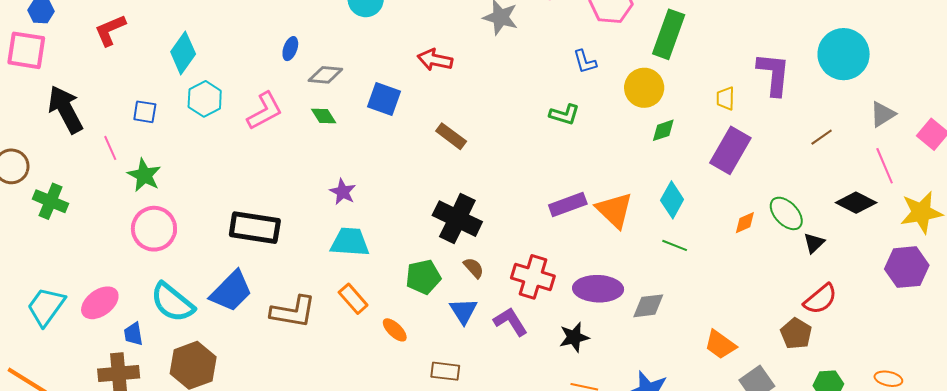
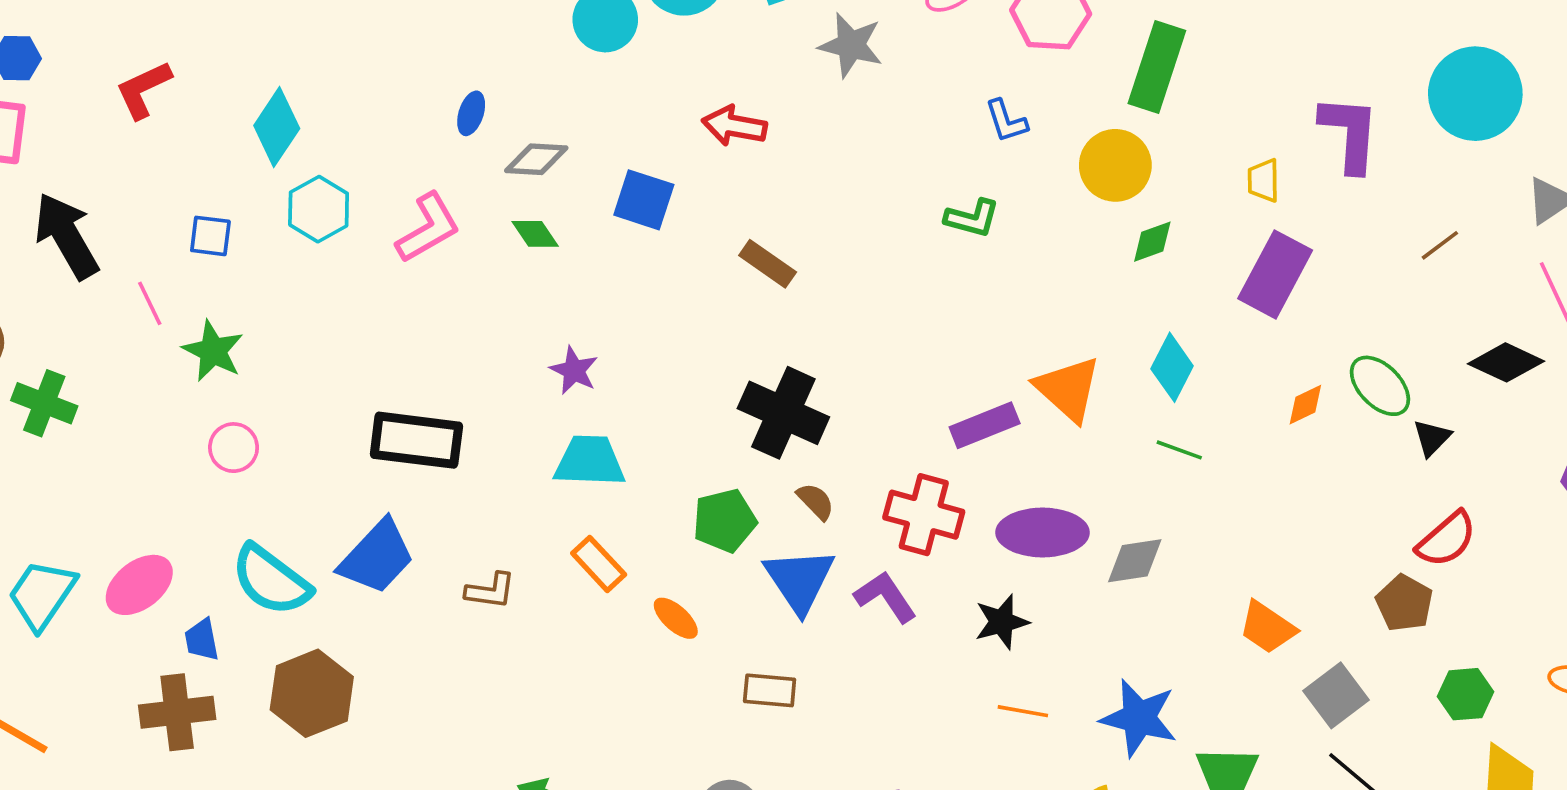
purple rectangle: (568, 205) -> (985, 425), moved
pink circle: (154, 229) -> (234, 448), size x0.6
blue triangle: (463, 311) -> (799, 580), size x1.4
brown L-shape: (293, 312) -> (490, 591), size x0.6

